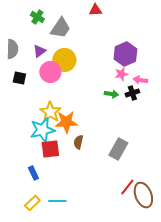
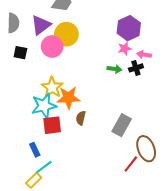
purple triangle: (39, 51) -> (41, 25), size x1.5
brown ellipse: (143, 195) -> (146, 149), moved
cyan line: (57, 201) -> (44, 167), moved, turned -36

